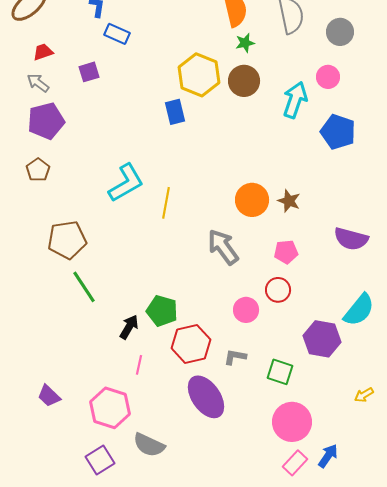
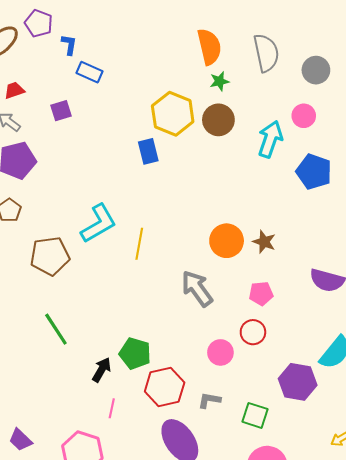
brown pentagon: (67, 240) -> (50, 256), moved

